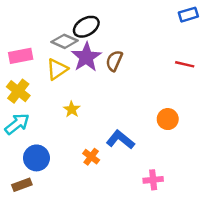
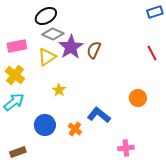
black ellipse: (86, 27) -> (46, 16), moved
red line: (185, 64) -> (152, 53), turned 49
blue circle: (36, 158) -> (45, 125), moved

